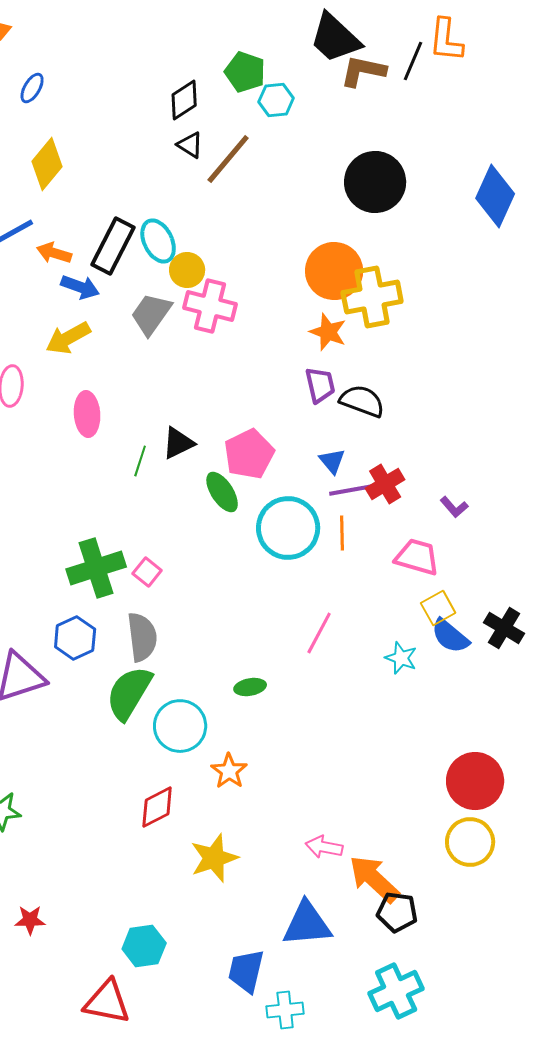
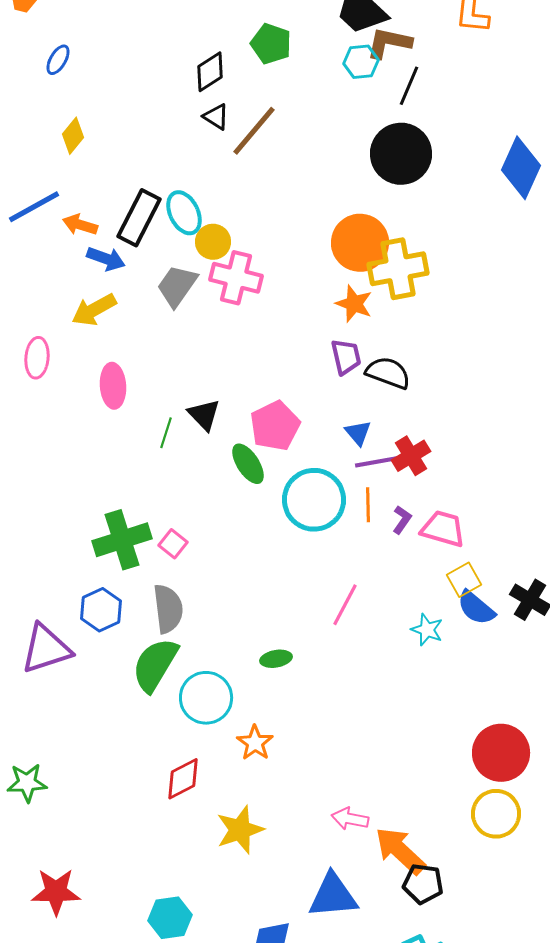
black line: (413, 61) -> (409, 86), moved
cyan hexagon: (276, 100) -> (361, 62), moved
yellow diamond: (47, 164) -> (73, 136), size x0.7
black triangle: (178, 443) -> (204, 415), turned -48
purple L-shape: (454, 507) -> (402, 520), moved, turned -104
red star: (30, 920) -> (56, 892), size x1.6

